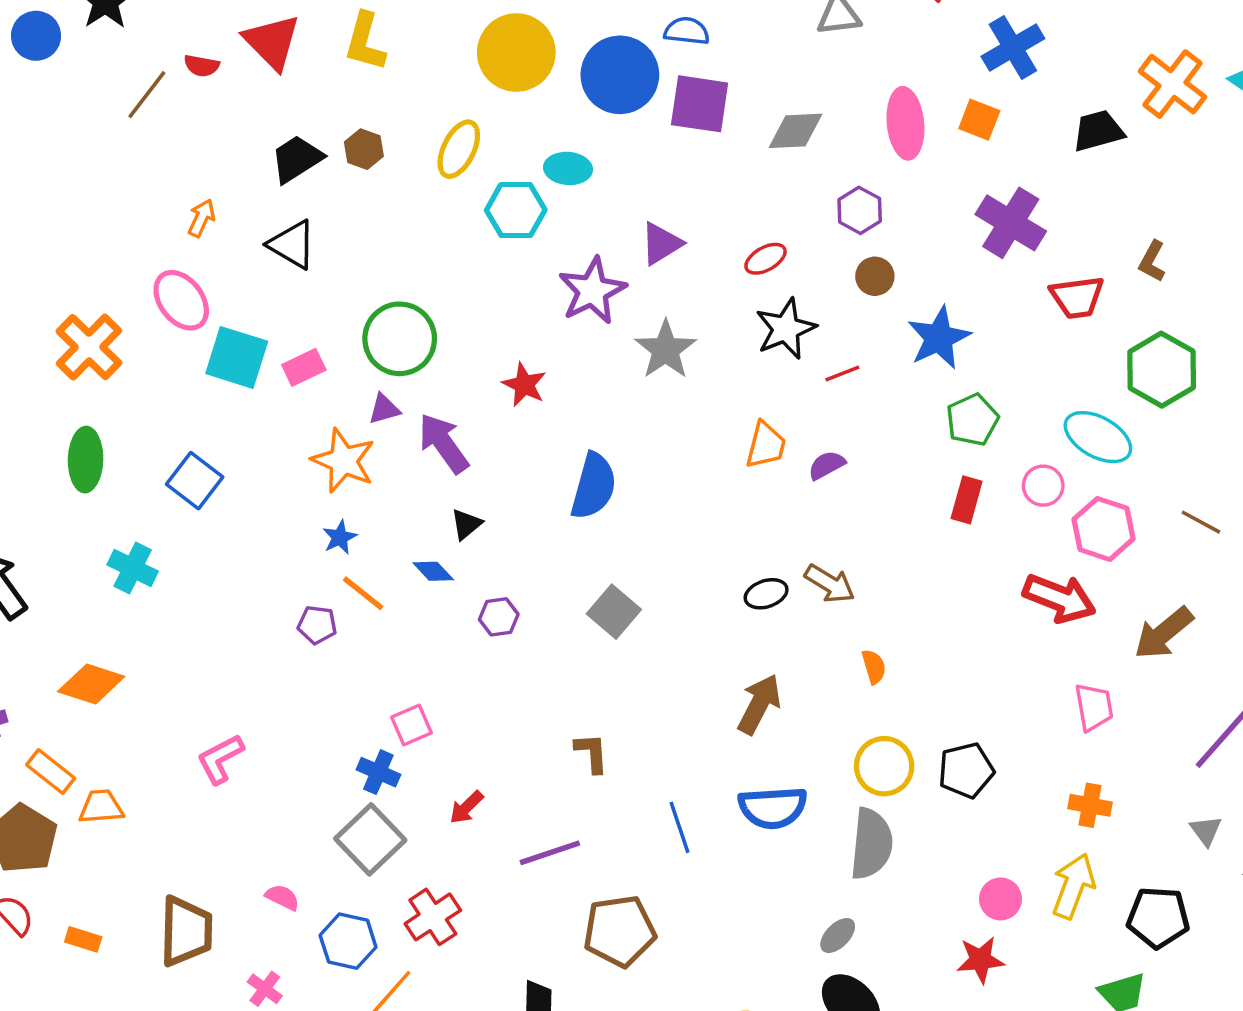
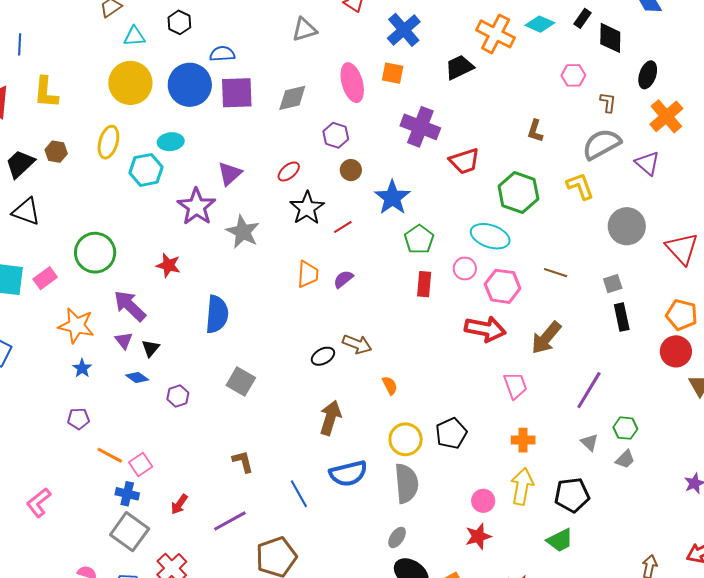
brown L-shape: (1152, 261) -> (535, 131), moved
purple triangle: (384, 409) -> (124, 341), moved, turned -42
orange line: (363, 593) -> (110, 455), moved

